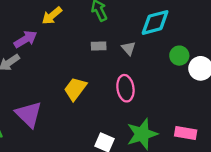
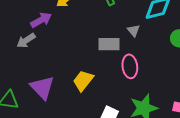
gray rectangle: (99, 46) -> (109, 44), moved, size x1.5
yellow trapezoid: (75, 89) -> (83, 81), moved

